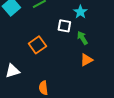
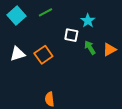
orange triangle: (86, 60) -> (109, 50), moved
white triangle: (12, 71) -> (18, 54), moved

